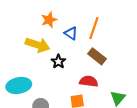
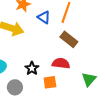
black star: (58, 62) -> (32, 68), moved

